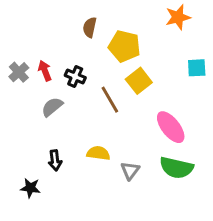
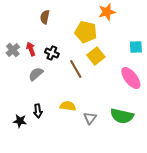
orange star: (178, 17) -> (107, 12), moved
brown semicircle: (90, 27) -> (45, 17), moved
pink ellipse: (171, 127) -> (131, 78), moved
black star: (30, 188) -> (20, 121), moved

